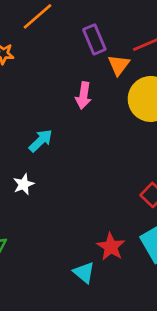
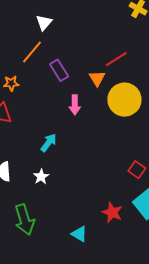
purple rectangle: (94, 39) -> (59, 70), moved
cyan triangle: (84, 272) -> (79, 234), moved

